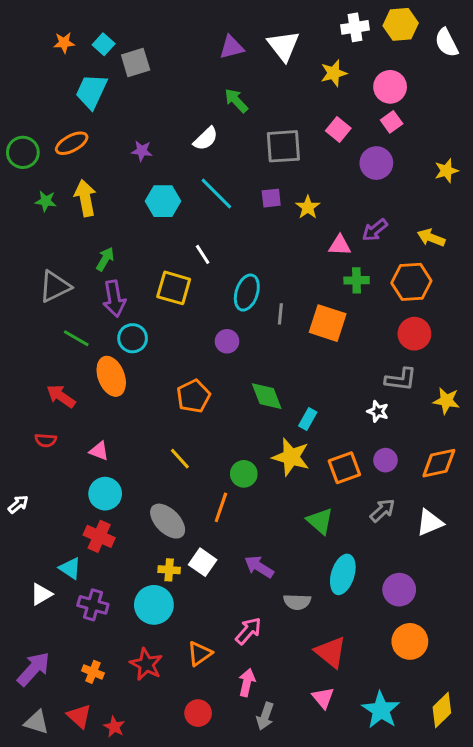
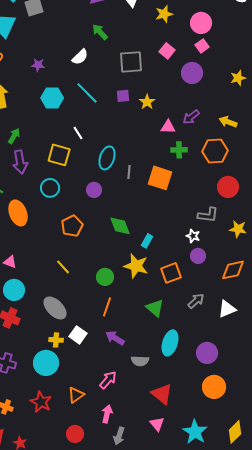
red circle: (414, 334) -> (228, 187), moved
cyan circle: (133, 338) -> (50, 188), moved
purple circle: (385, 460) -> (198, 256), moved
orange line: (221, 507) -> (107, 307), moved

